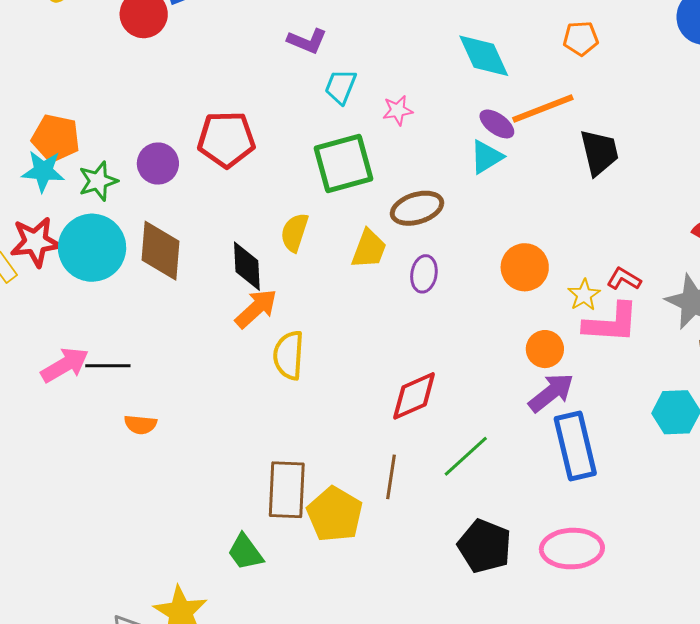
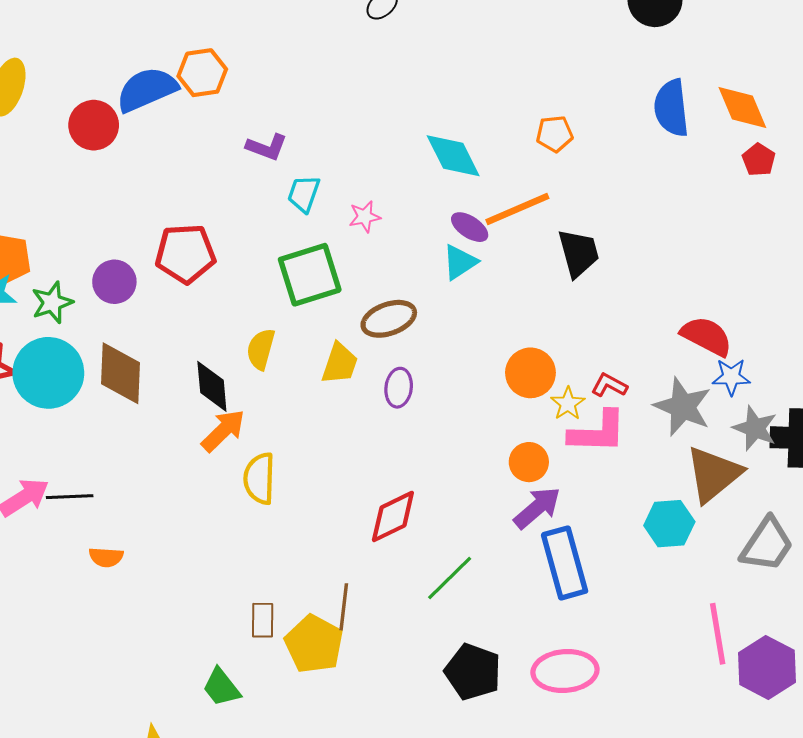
orange circle: (525, 267) -> (530, 373), moved
brown line: (391, 477) -> (344, 607), moved
brown rectangle: (287, 490) -> (263, 620), size x0.6

